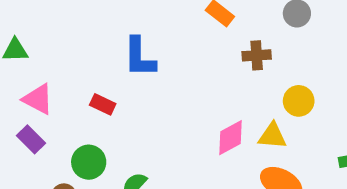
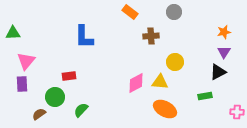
pink triangle: (38, 99) -> (26, 61), turned 42
red rectangle: (103, 104) -> (69, 76), moved, turned -32
purple rectangle: (31, 139) -> (22, 84), turned 42

